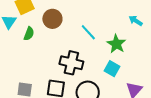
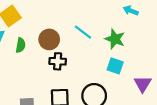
brown circle: (52, 19) -> (49, 39), moved
black cross: (71, 63) -> (58, 61), moved, size x0.7

